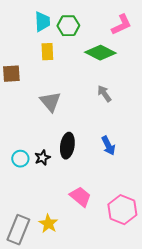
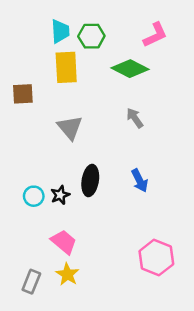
yellow rectangle: (47, 52) -> (66, 67), size x1.5
pink trapezoid: (80, 197) -> (64, 242), moved
gray rectangle: (18, 230) -> (31, 282), size x0.7

